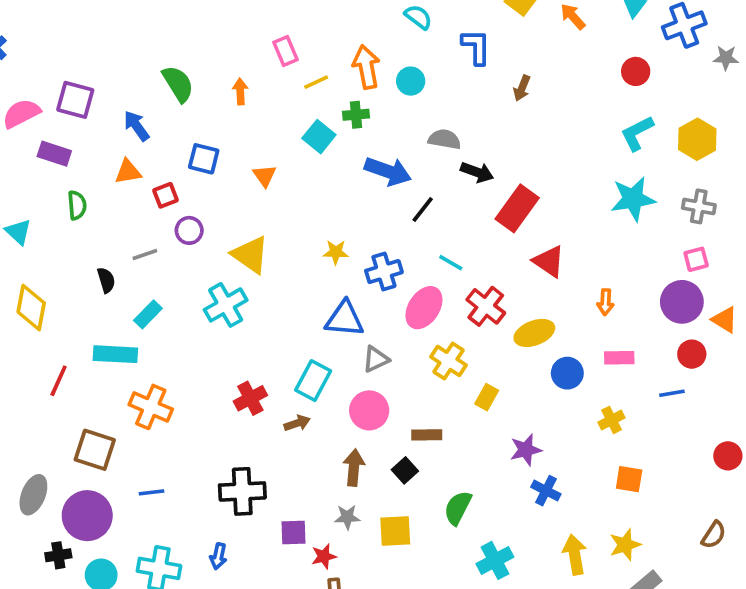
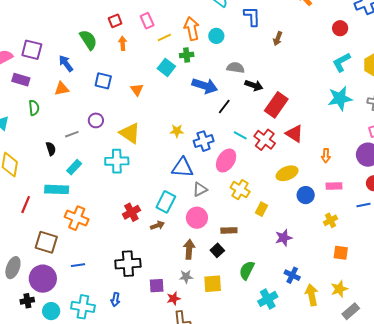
red square: (166, 195) -> (115, 21), moved
cyan cross: (226, 305) -> (117, 161), turned 30
red cross: (486, 306) -> (265, 140), moved
blue cross: (546, 491) -> (292, 275), moved

